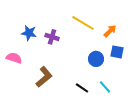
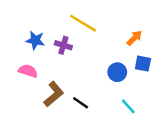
yellow line: (83, 23) -> (83, 23), moved
pink semicircle: (14, 58) -> (28, 71), moved
black line: (82, 88) -> (81, 103), moved

